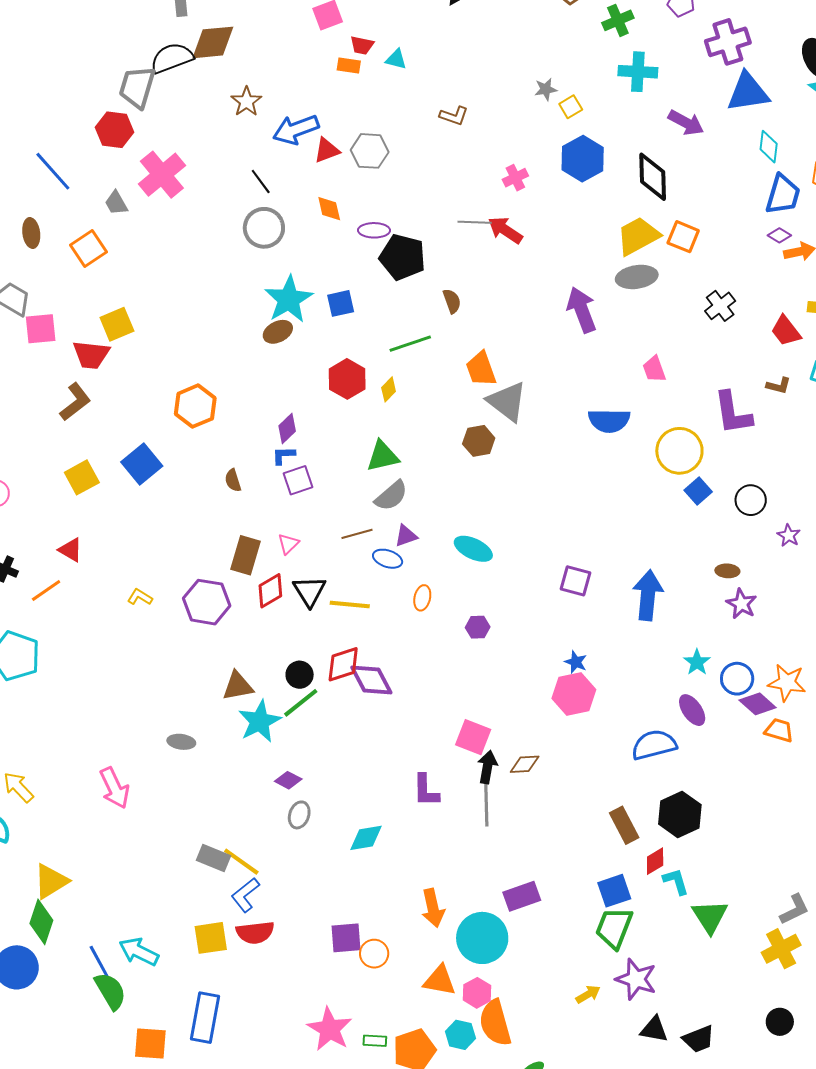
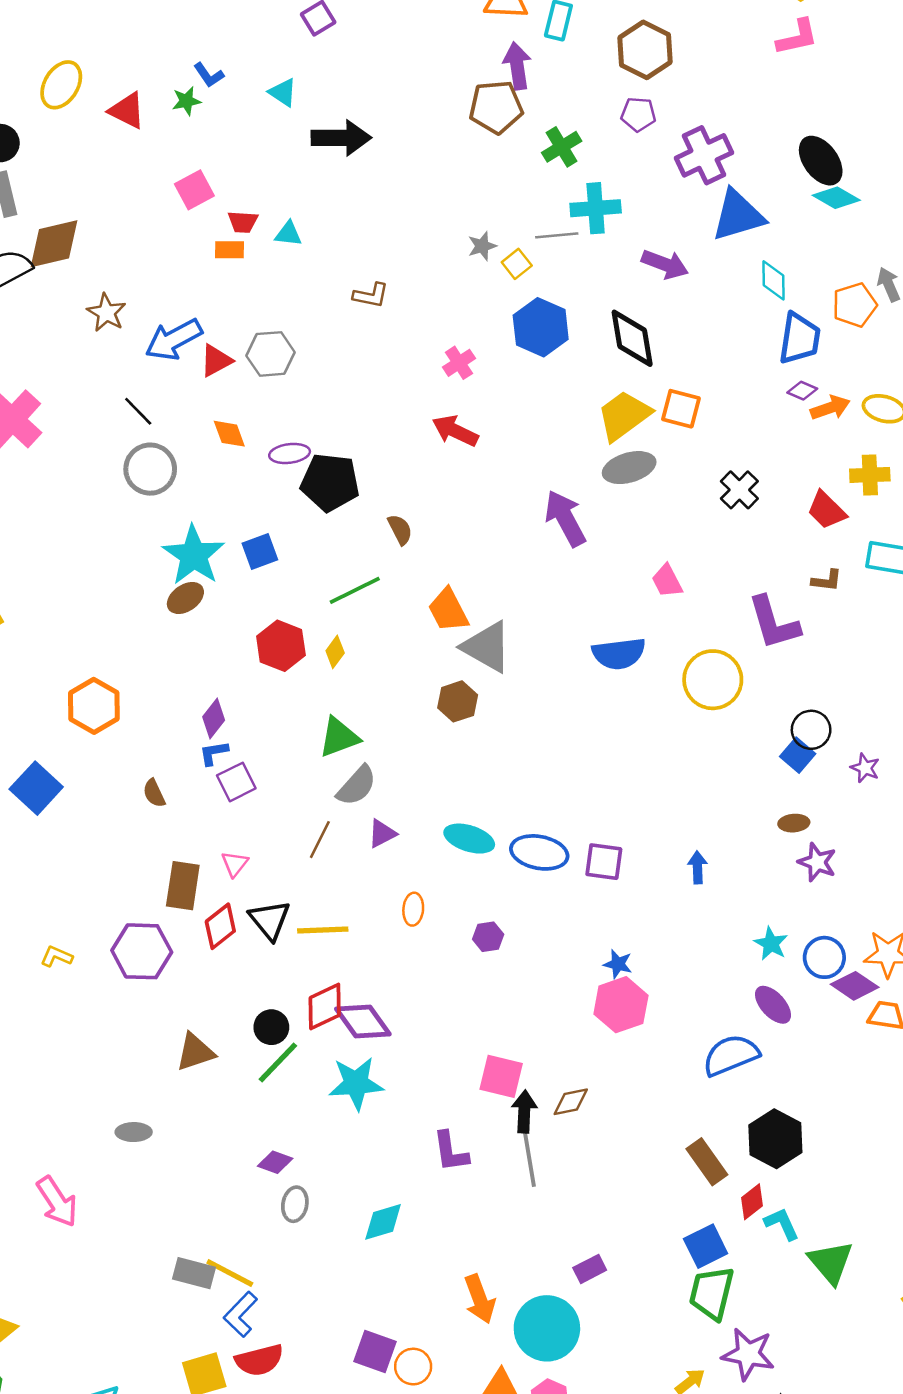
gray line: (475, 222) -> (557, 235), moved
blue square: (698, 491) -> (798, 755), moved
brown line: (357, 534) -> (320, 840), turned -40
blue ellipse: (388, 559) -> (539, 852), moved, size x1.5
blue arrow: (648, 595) -> (698, 867), size x0.5
cyan star: (260, 721) -> (356, 1083), moved, turned 30
purple rectangle: (522, 896) -> (590, 1269), size x0.7
purple square: (346, 938) -> (375, 1352), turned 32

